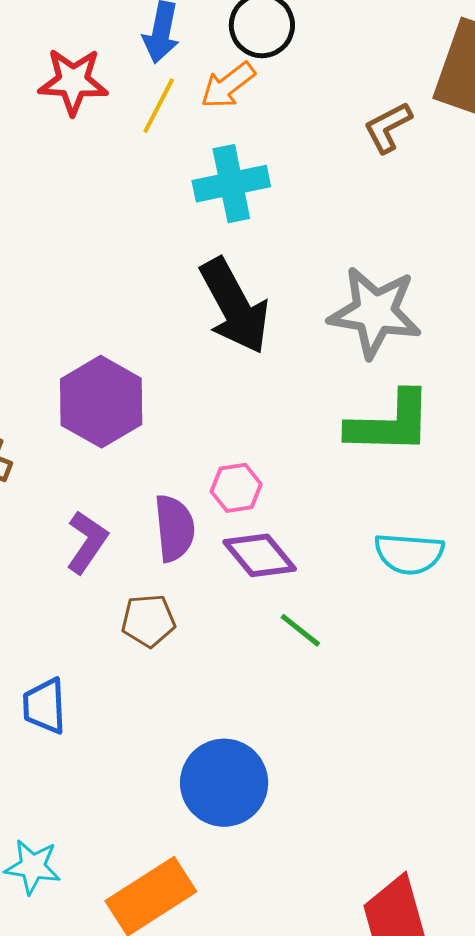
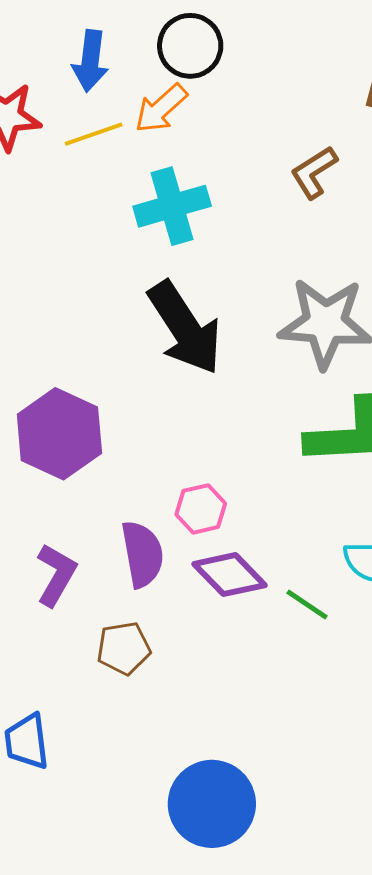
yellow line: (159, 106) -> (94, 134), turned 48
brown L-shape: (388, 127) -> (314, 172), moved
green line: (300, 630) -> (307, 604), moved

